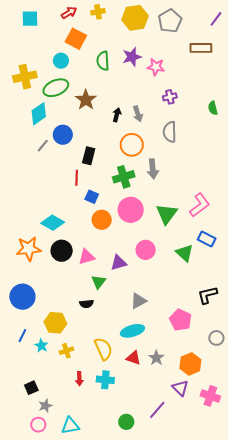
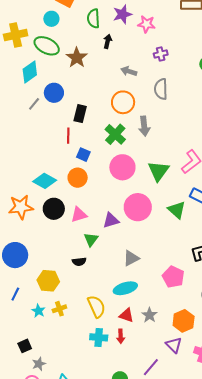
green ellipse: (56, 88) -> (47, 46), turned 50
gray arrow: (138, 114) -> (129, 71), turned 126
black arrow: (117, 115) -> (108, 41), moved
green cross: (124, 177) -> (115, 134), turned -30
orange circle: (102, 220) -> (78, 178), moved
pink circle: (146, 250) -> (138, 207), size x1.4
cyan star: (41, 346) -> (38, 311), moved
red arrow: (79, 379) -> (121, 336), moved

